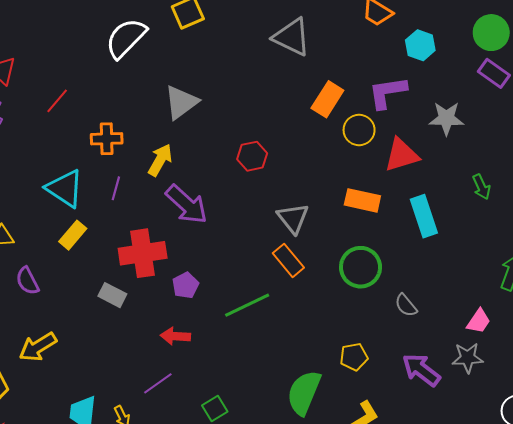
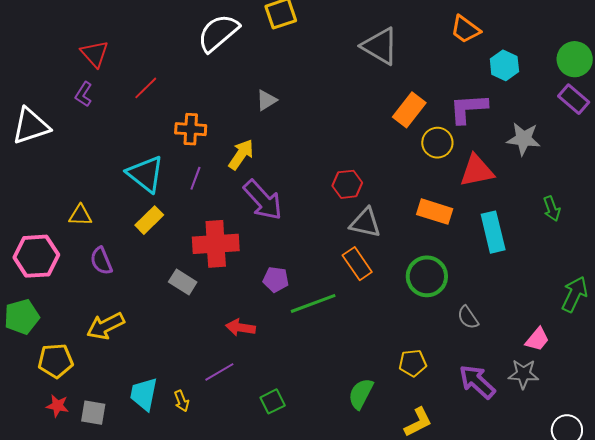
gray triangle: (181, 102) -> (266, 100), size x0.6
red hexagon: (252, 156) -> (347, 184), moved
gray triangle: (293, 218) -> (365, 223), turned -44
purple pentagon: (185, 285) -> (276, 279), moved, turned 30
green semicircle: (304, 393) -> (361, 394), size x0.7

